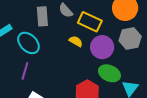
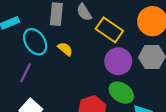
yellow semicircle: (76, 41) -> (65, 49), moved

